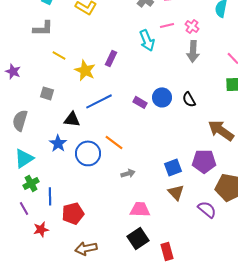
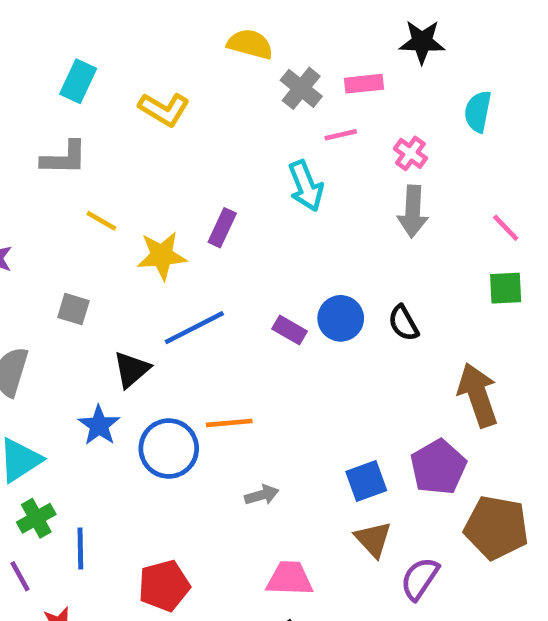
pink line: (167, 25) -> (341, 135), moved
yellow star: (85, 70) -> (162, 256), turned -30
black triangle: (72, 119) -> (132, 369), turned -48
brown arrow: (221, 130) -> (478, 395), turned 36
orange line: (114, 142) -> (229, 423), turned -42
purple pentagon: (204, 161) -> (438, 467), turned -30
purple semicircle: (207, 209) -> (420, 579), moved, turned -96
red pentagon: (73, 213) -> (164, 586), moved

